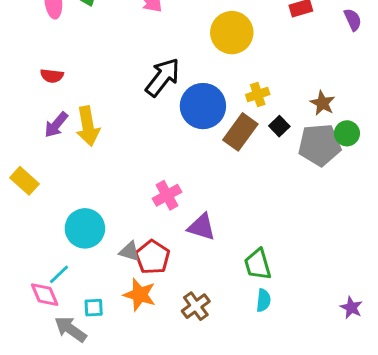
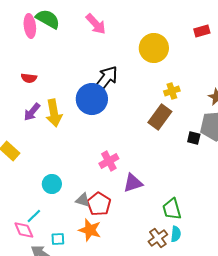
blue circle: (203, 106) -> (92, 99), moved
black square: (279, 126) -> (194, 138), moved, turned -32
purple triangle: (202, 227) -> (133, 183), turned -35
cyan circle: (85, 228) -> (52, 184), size x0.7
brown cross: (196, 306) -> (158, 238), moved

